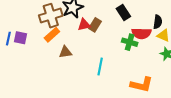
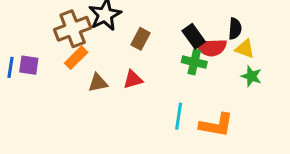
black rectangle: (123, 12) -> (194, 36), moved
red triangle: (84, 25) -> (133, 80), moved
cyan line: (100, 67) -> (179, 116), moved

